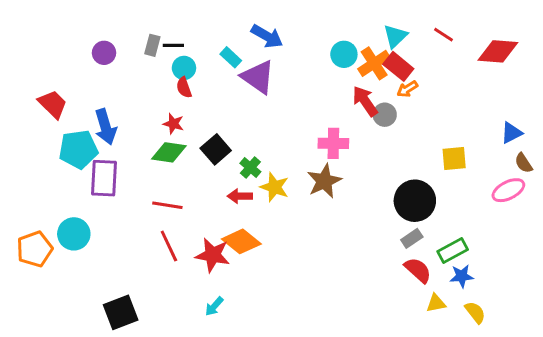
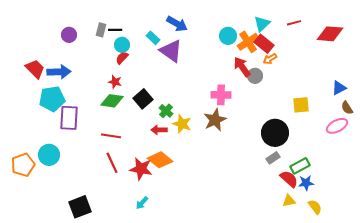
red line: (444, 35) -> (294, 23), turned -48
red semicircle: (184, 88) -> (122, 58), turned 64
blue arrow: (106, 127) -> (59, 72), moved, turned -75
red semicircle: (418, 270) -> (289, 179), moved

